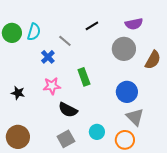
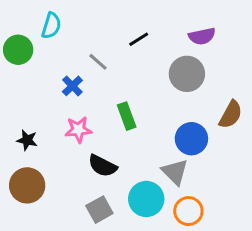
cyan semicircle: (34, 32) -> (51, 26), moved
brown semicircle: (153, 60) -> (231, 115), moved
gray triangle: (135, 117) -> (175, 172), moved
cyan circle: (97, 132) -> (146, 199), size x1.5
brown circle: (18, 137) -> (27, 185), moved

